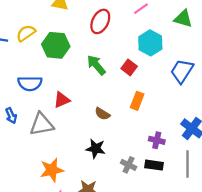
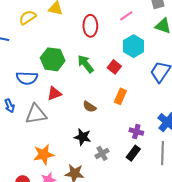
red ellipse: (100, 21) -> (90, 26), turned -30
yellow semicircle: (26, 33) -> (28, 17), moved
green hexagon: (56, 45) -> (53, 59), moved
gray cross: (129, 165) -> (102, 153), moved, turned 32
black rectangle: (154, 165) -> (133, 153), turned -63

